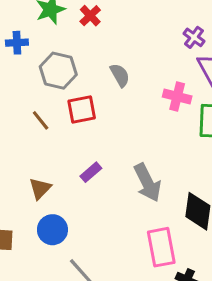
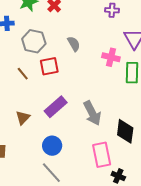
purple cross: (194, 37) -> (112, 10), moved, turned -32
purple rectangle: (91, 172) -> (56, 107), size x1.6
blue circle: (52, 230) -> (52, 146), moved

